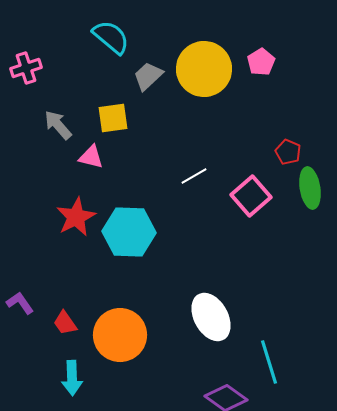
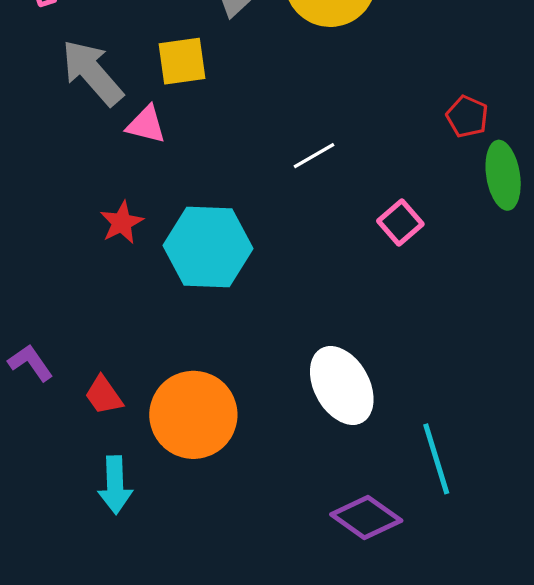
gray arrow: (58, 125) -> (92, 73), size x1.4
pink square: (251, 196) -> (400, 223), moved, size x0.7
red star: (76, 217) -> (122, 223), size x0.7

